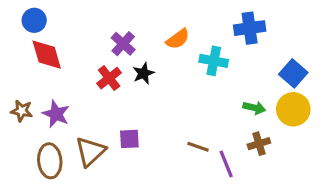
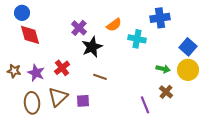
black star: (143, 73) -> (92, 47), size x1.5
red cross: (109, 78) -> (62, 68), moved
purple square: (129, 139) -> (83, 101), moved
brown cross: (259, 144) -> (166, 92), turned -32
brown line: (198, 147) -> (100, 77), moved

